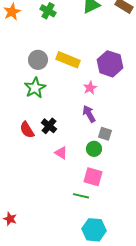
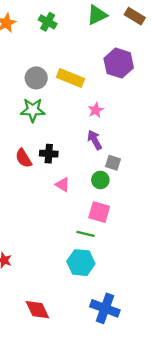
purple hexagon: (110, 64) -> (119, 63), moved
green star: (35, 88) -> (33, 110), turned 30
black cross: (49, 126) -> (49, 154), turned -35
cyan hexagon: (94, 230) -> (81, 263), moved

